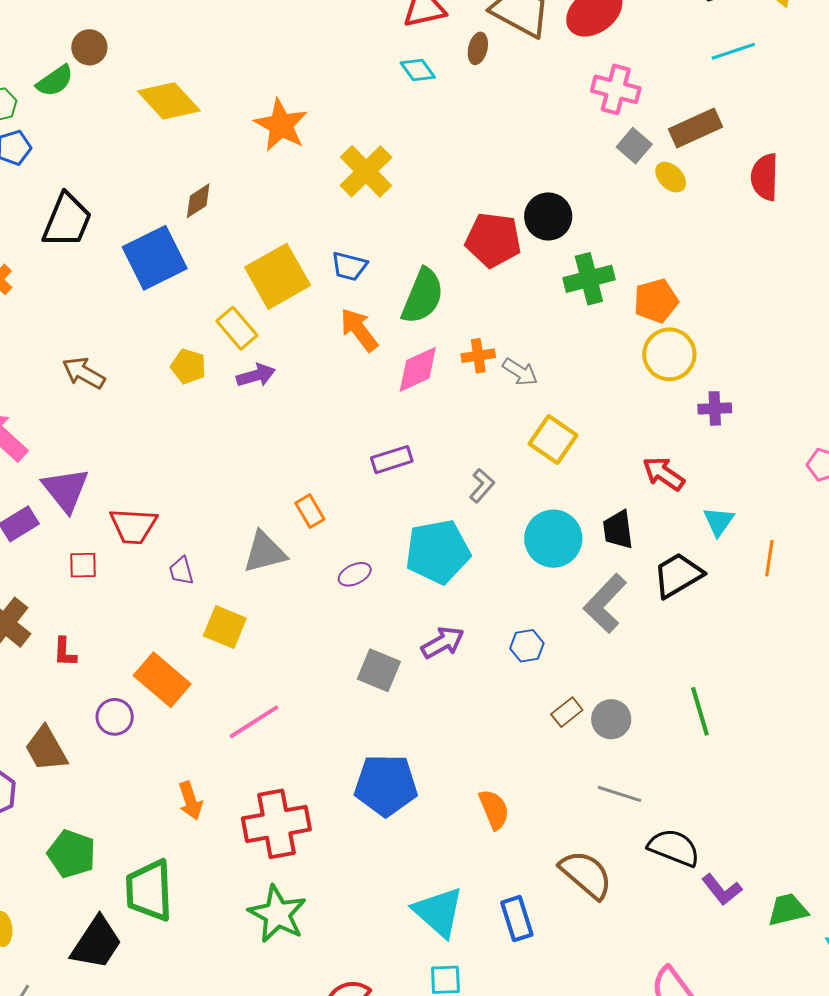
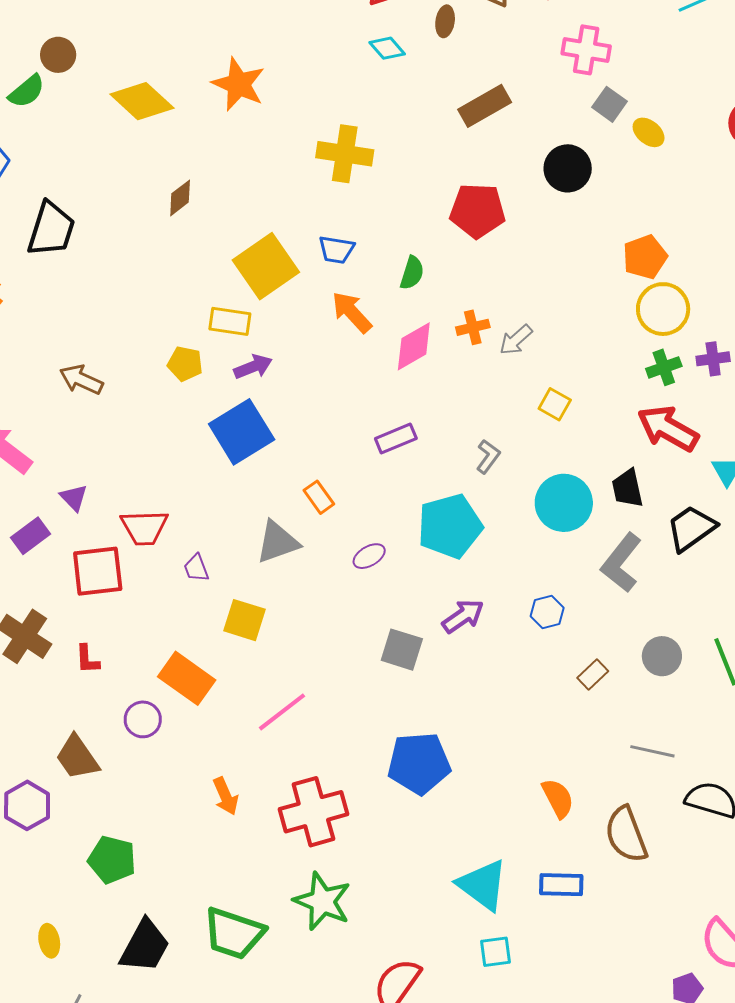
orange star: (281, 125) -> (239, 84), moved
brown rectangle: (696, 128) -> (485, 106), moved
yellow cross: (366, 171) -> (345, 154), turned -32
black circle: (548, 216) -> (568, 168), moved
blue square: (155, 258) -> (242, 432), moved
green cross: (589, 279) -> (664, 367), moved, size x0.7
green semicircle: (423, 296) -> (412, 273), size x0.6
yellow rectangle: (237, 328) -> (230, 321), turned -36
gray arrow: (520, 372) -> (516, 340), turned 111
yellow square: (553, 439) -> (555, 404), size x0.7
red arrow: (664, 474) -> (668, 428), size x1.4
purple triangle: (66, 490) -> (74, 498), size x0.6
red square: (83, 565) -> (98, 571), size x1.8
gray circle: (611, 719) -> (662, 656), moved
orange semicircle: (494, 809) -> (558, 798), moved
brown semicircle: (586, 874) -> (626, 835), turned -146
green trapezoid: (149, 891) -> (234, 933), moved, turned -64
blue rectangle: (517, 919) -> (561, 885), turned -66

